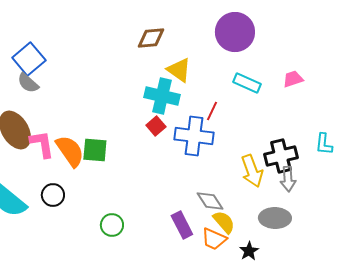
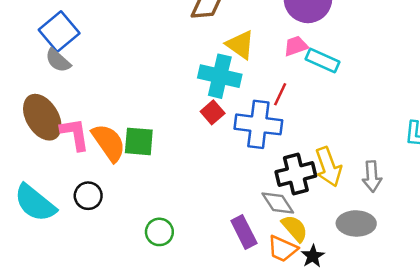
pink trapezoid: (293, 79) -> (296, 46), moved
black cross: (281, 156) -> (296, 174), moved
black star: (249, 251) -> (313, 256), moved

